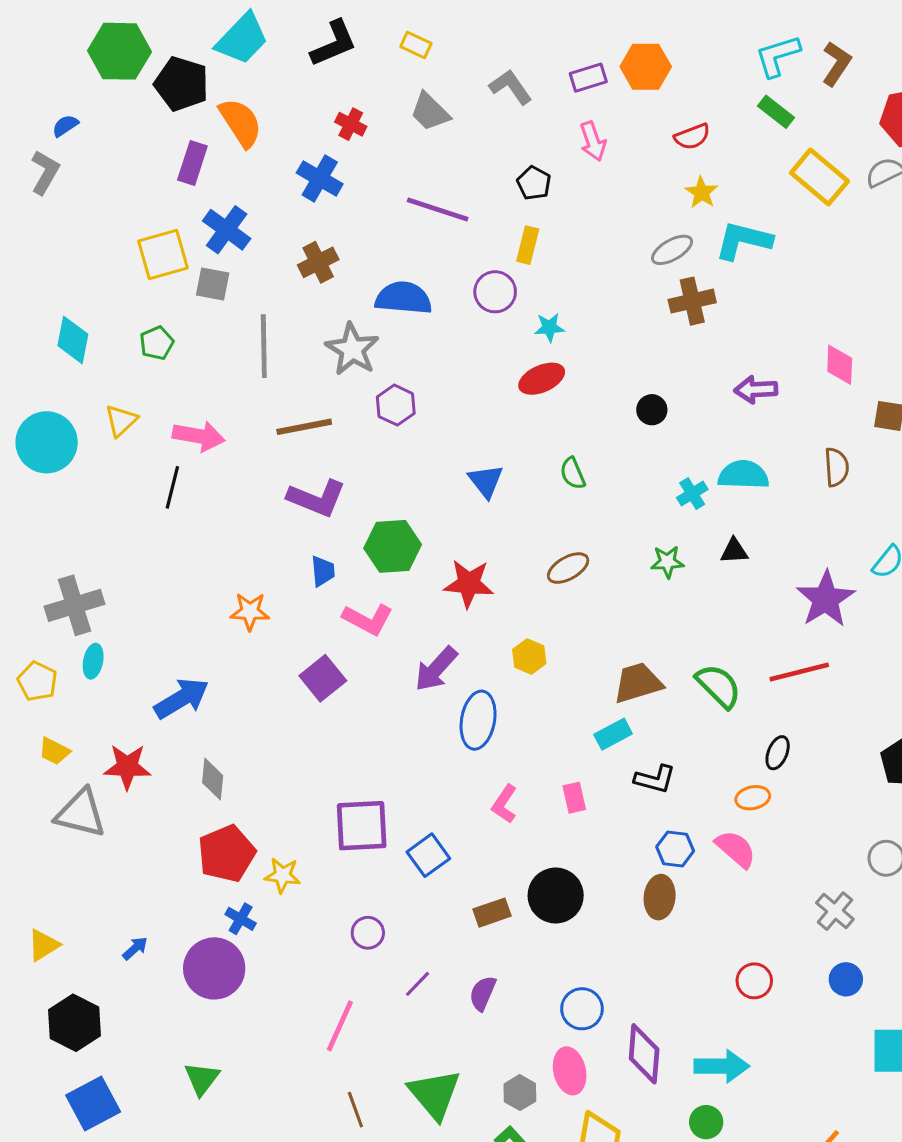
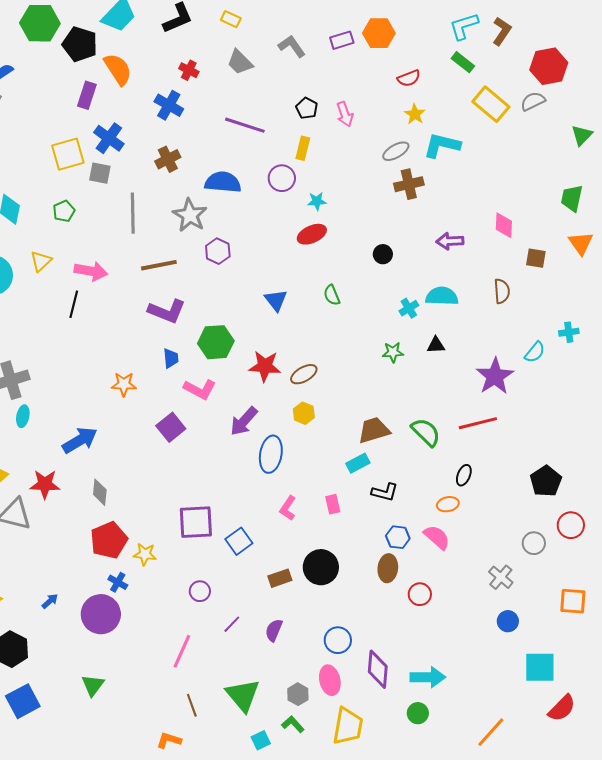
pink arrow: (593, 141) -> (345, 114), moved
brown ellipse: (568, 568) -> (304, 374), moved
red circle: (754, 981) -> (420, 594), moved

